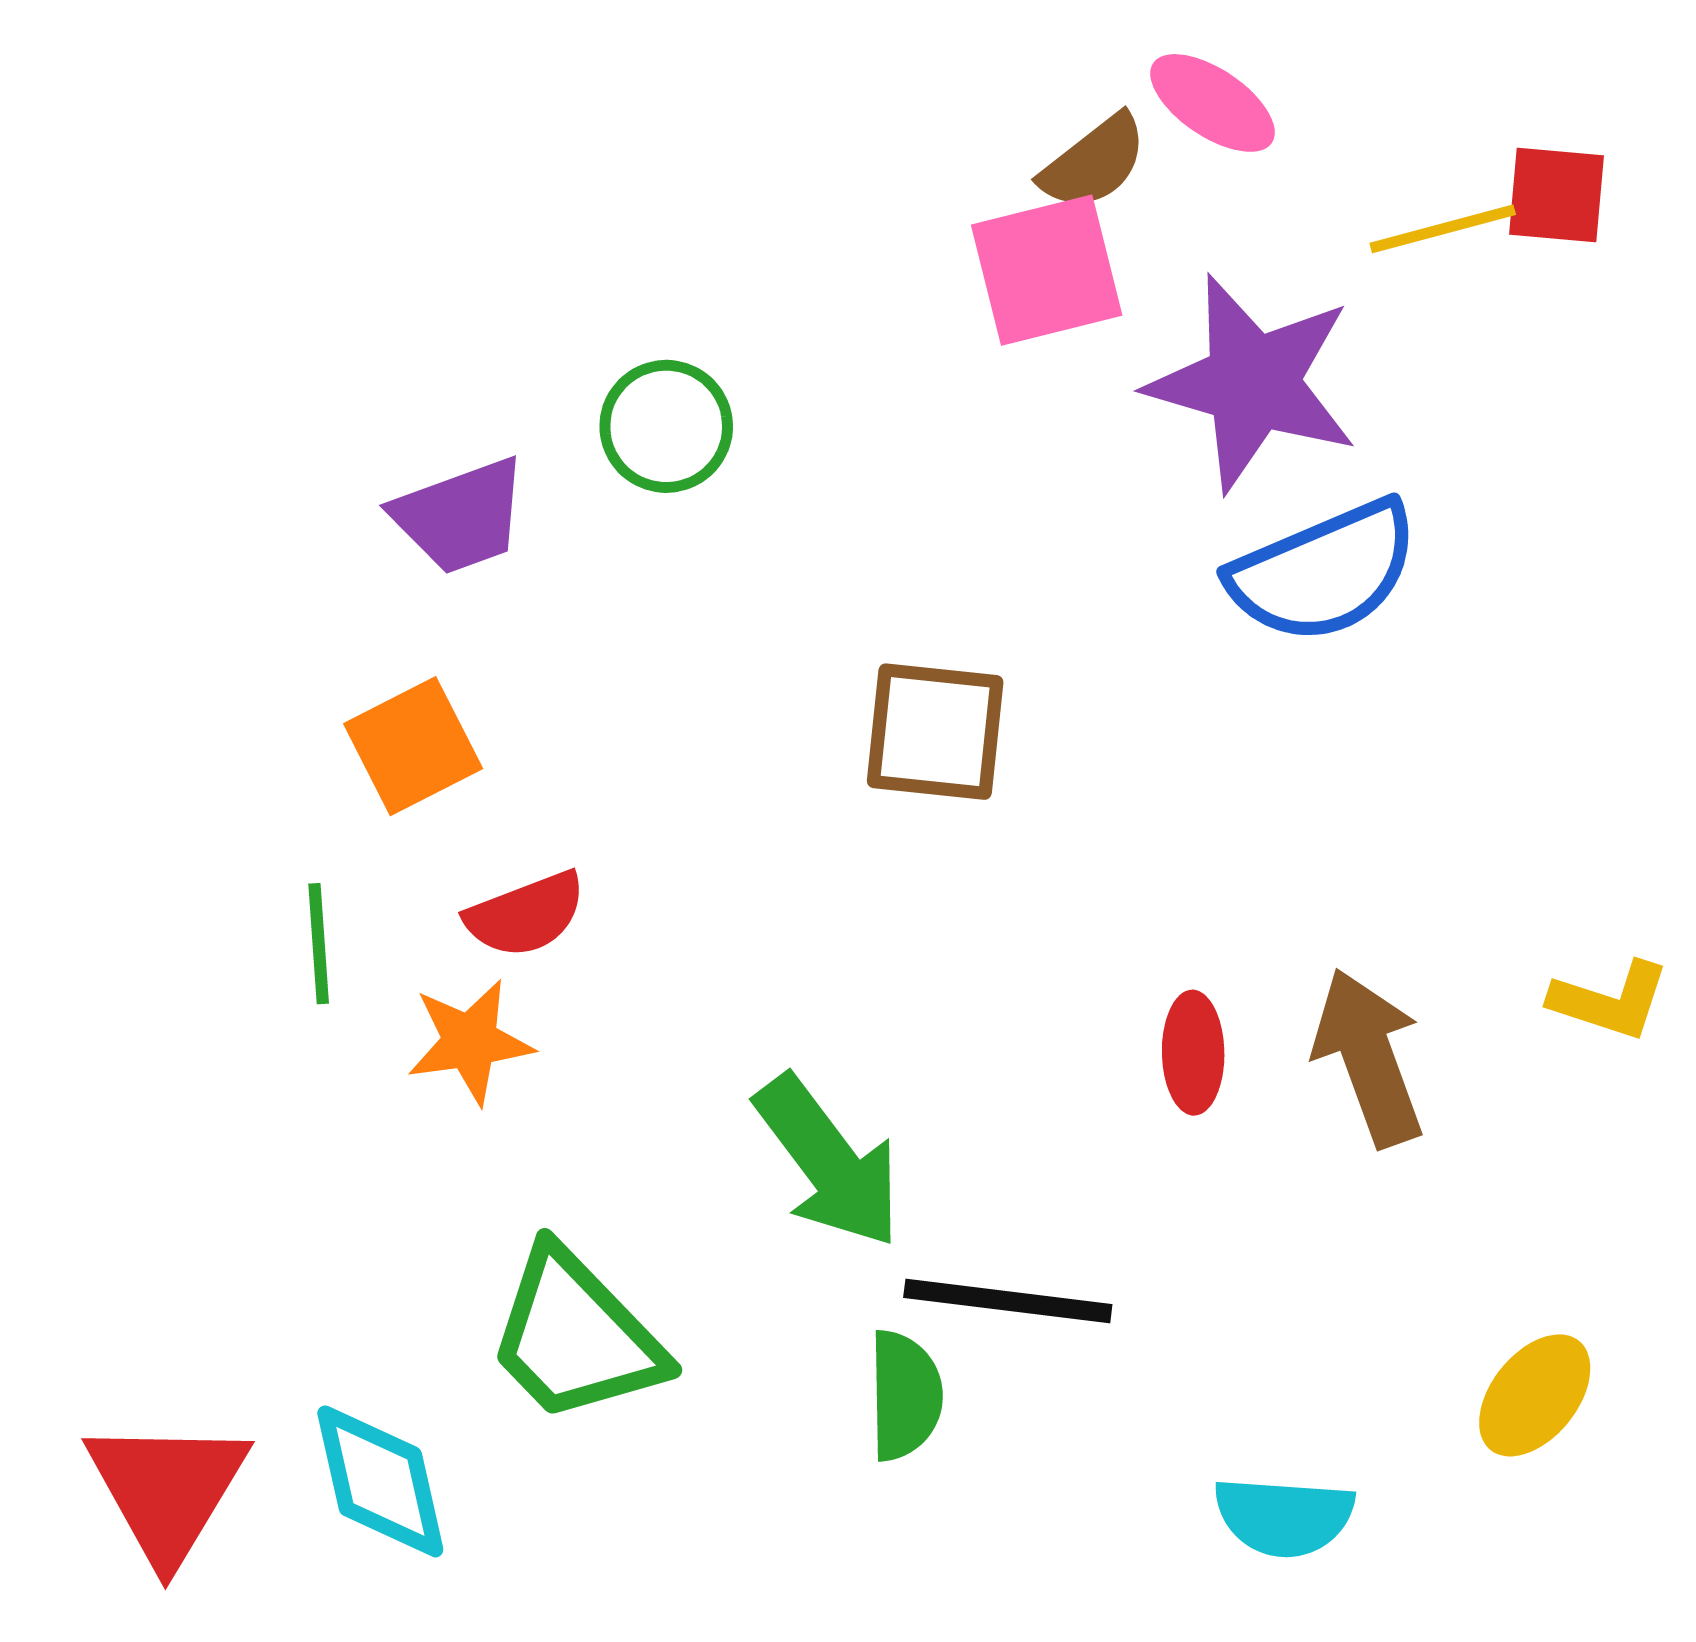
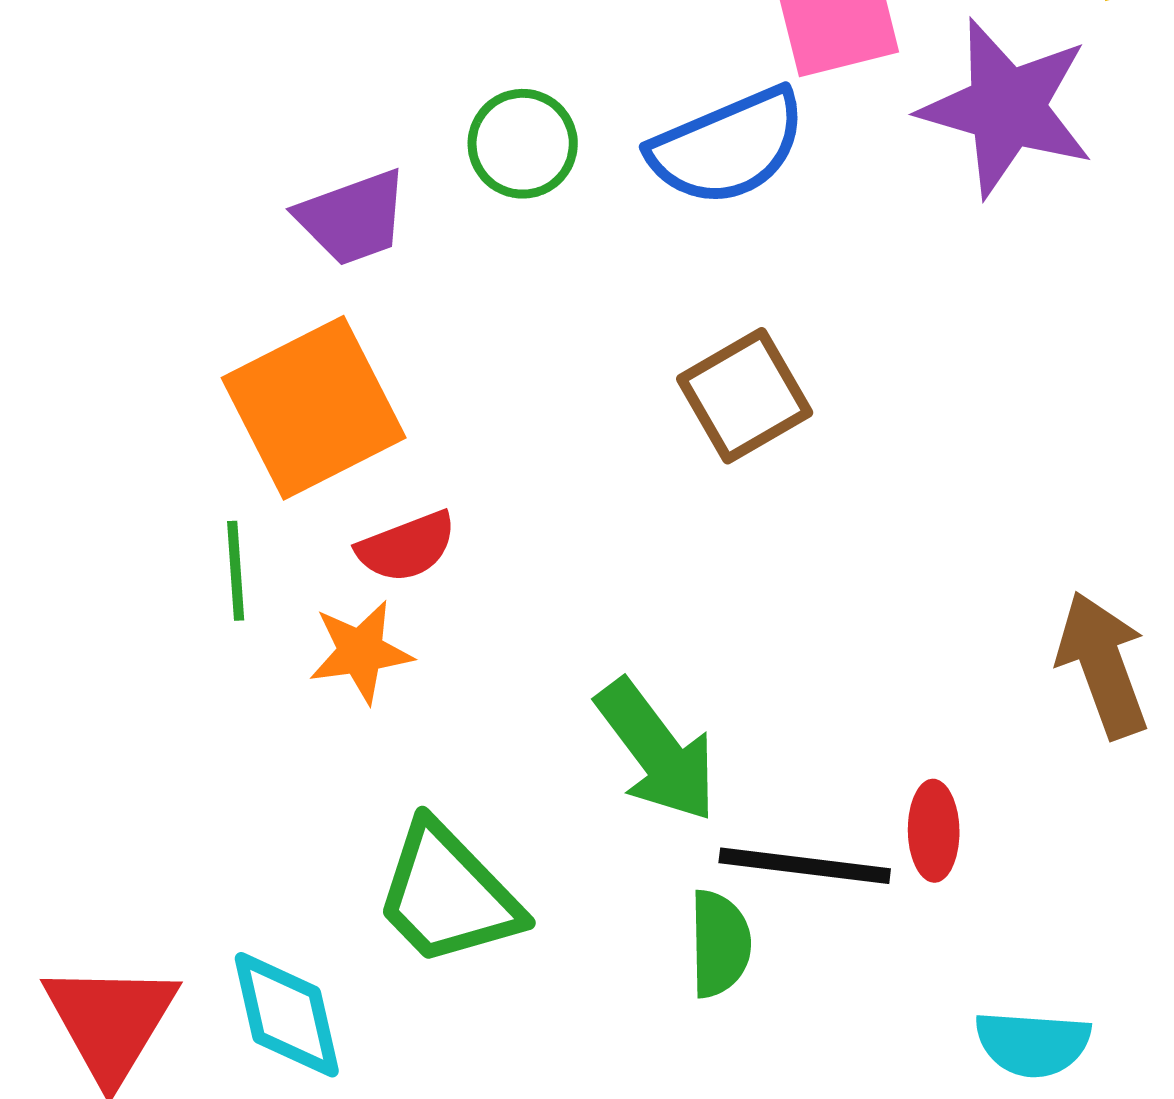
blue semicircle: (1324, 572) -> (728, 147), moved
brown square: (935, 732) -> (745, 396), turned -36
orange square: (413, 746) -> (314, 408), size x1.6
red ellipse: (1193, 1053) -> (934, 831), moved

